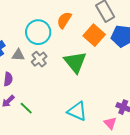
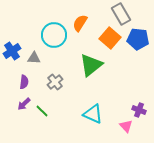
gray cross: (39, 59) -> (55, 82), moved
green triangle: (75, 62) -> (91, 65), turned 30

